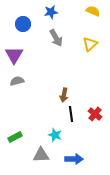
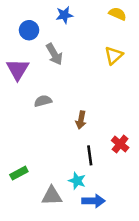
gray arrow: (56, 38) -> (54, 54), moved
gray semicircle: (17, 81) -> (43, 101), moved
black line: (71, 114) -> (90, 155), moved
cyan star: (55, 135) -> (77, 181), moved

